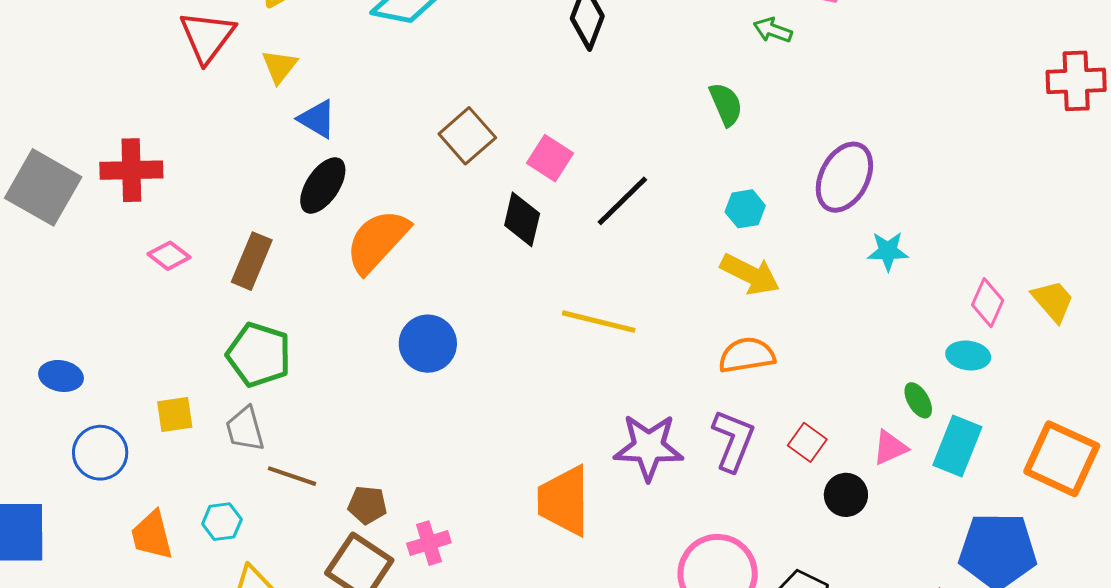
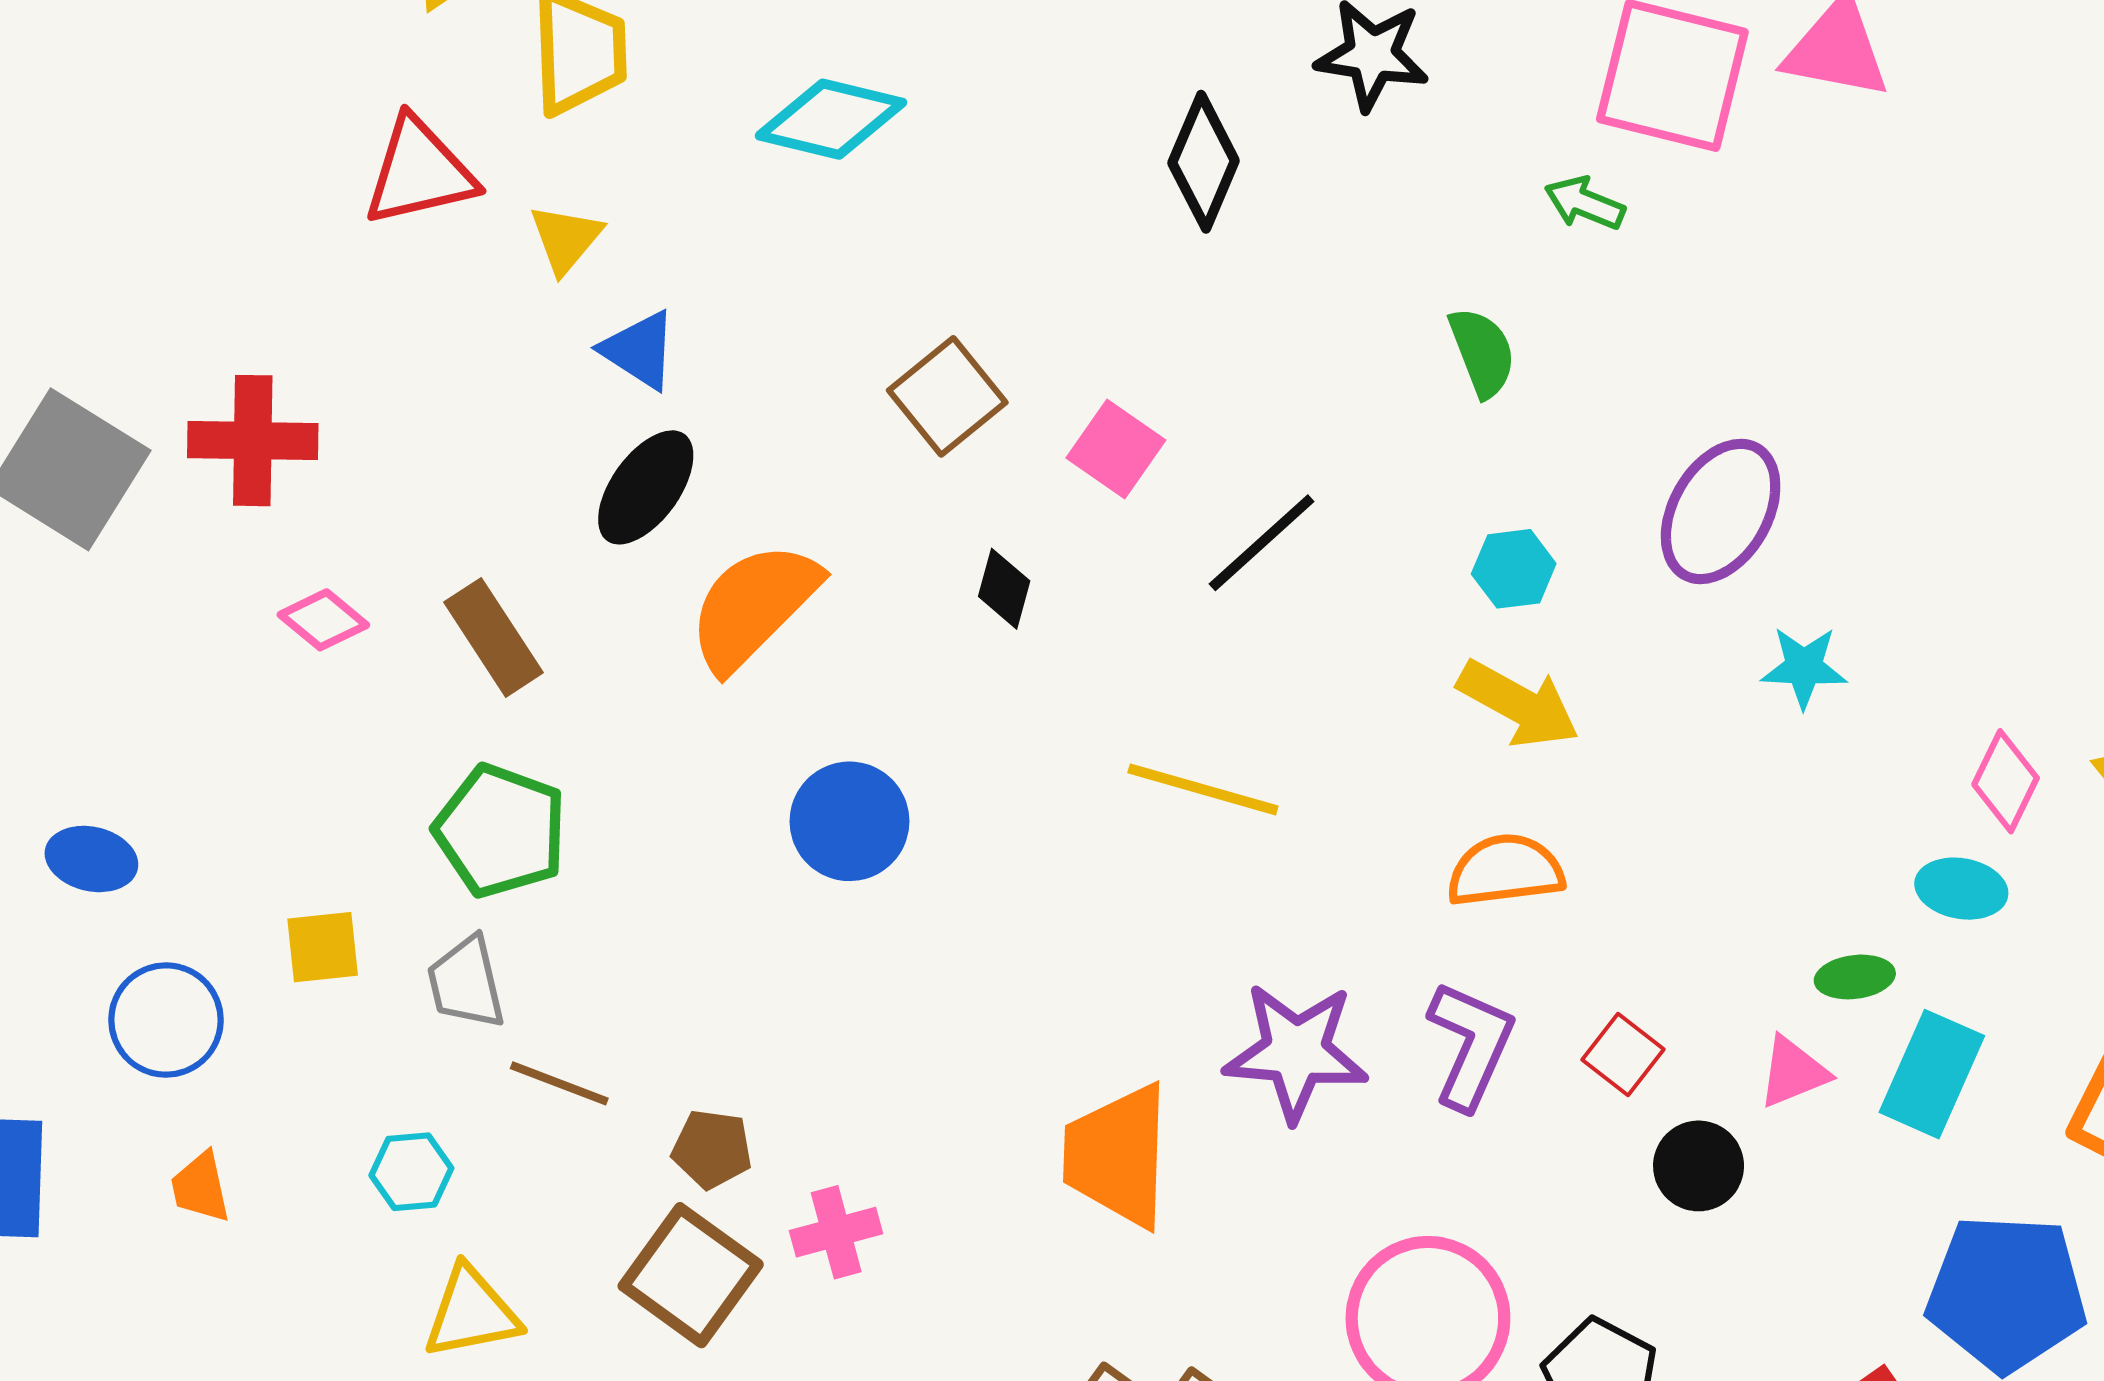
red triangle: (207, 37) -> (419, 172), turned 38
black diamond: (522, 219) -> (1004, 589), moved, size x0.7
brown rectangle: (252, 261) -> (494, 637), turned -58
green ellipse: (918, 400) -> (1855, 977), turned -69
orange trapezoid: (152, 535) -> (201, 1187), moved, size x0.7

